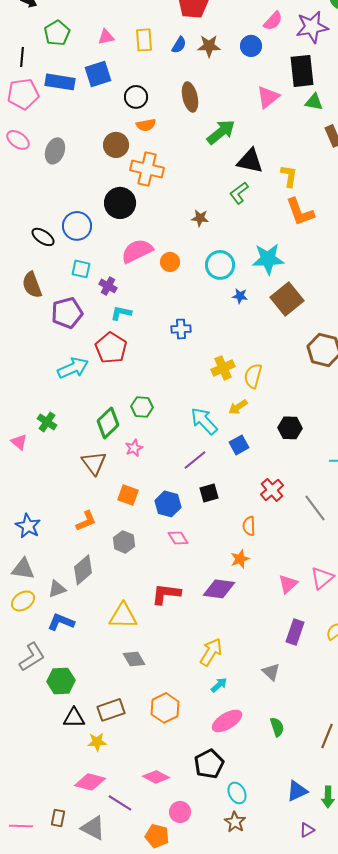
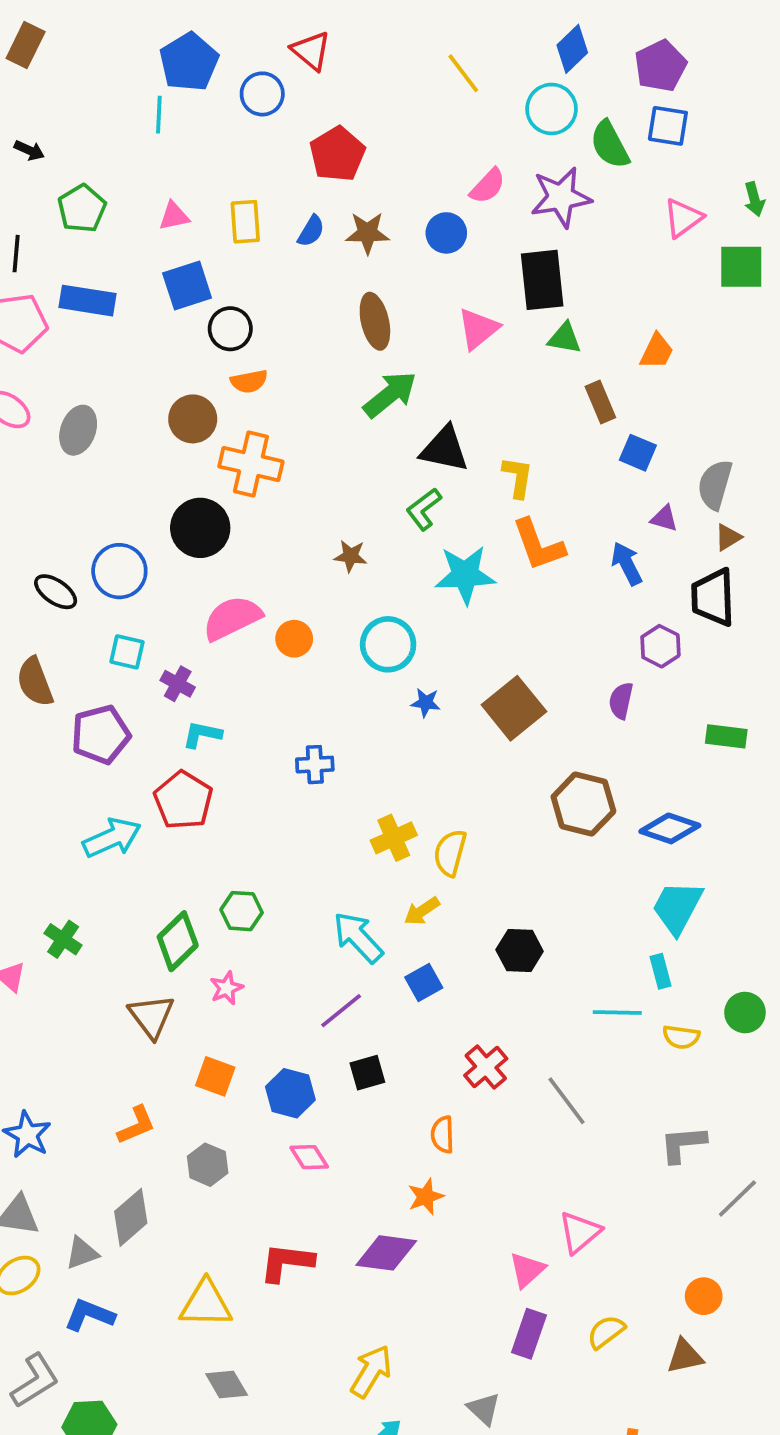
blue square: (98, 74) -> (187, 286), moved
brown ellipse: (190, 97) -> (375, 321), moved
cyan star: (268, 259) -> (465, 575), moved
pink triangle: (288, 584) -> (527, 1270), moved

